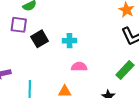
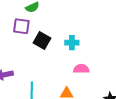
black square: (40, 39) -> (42, 40), turned -30

